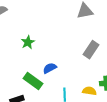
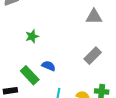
blue semicircle: (50, 68) -> (49, 66), turned 40

